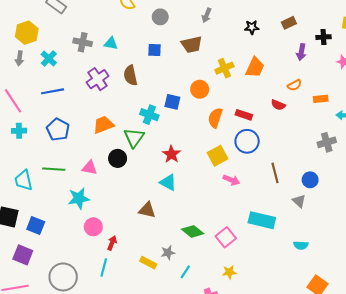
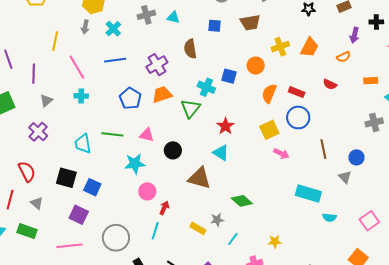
gray cross: (83, 42) -> (146, 15), turned -30
purple cross: (98, 79) -> (157, 65), moved
orange semicircle: (294, 85) -> (344, 57), moved
blue pentagon: (58, 130) -> (130, 98), moved
black circle: (118, 158) -> (173, 150), moved
brown triangle: (147, 210) -> (199, 178), size x1.4
pink square: (226, 237) -> (369, 221), moved
cyan semicircle: (301, 245) -> (329, 217), moved

